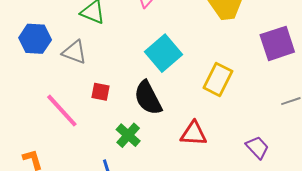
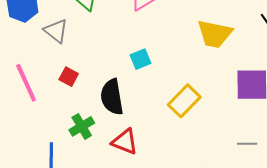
cyan square: (164, 53) -> (140, 59), size x0.6
red triangle: (194, 134) -> (125, 142), moved

